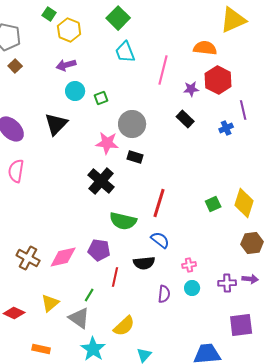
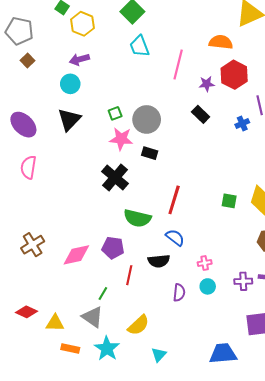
cyan circle: (75, 91) -> (70, 84), moved
green square: (101, 98) -> (115, 113), moved
green square: (213, 204) -> (229, 201), turned 35
brown cross: (28, 258) -> (33, 245), moved, turned 30
yellow triangle: (50, 303) -> (55, 323), moved, turned 42
orange rectangle: (41, 349) -> (70, 349), moved

